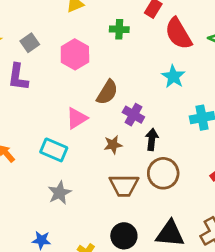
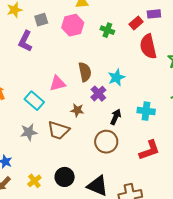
pink hexagon: (75, 54) -> (73, 25), moved
cyan star: (173, 77) -> (116, 77), moved
brown semicircle: (107, 92) -> (85, 72), turned -60
black arrow: (152, 139) -> (116, 117), moved
brown trapezoid: (124, 185) -> (58, 130), moved

